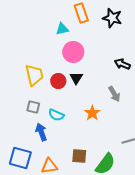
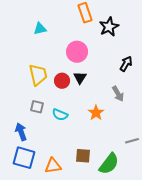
black star: (112, 18) -> (109, 27), moved, turned 30
cyan triangle: (62, 29) -> (40, 29), moved
black arrow: (122, 64) -> (126, 64), turned 98
blue arrow: (41, 132) -> (21, 132), moved

